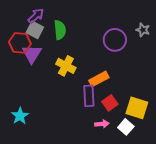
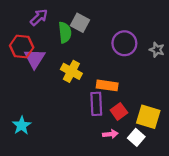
gray square: (35, 30) -> (80, 23), moved
gray star: (143, 30) -> (157, 50), moved
orange rectangle: (99, 79) -> (107, 85), turned 36

